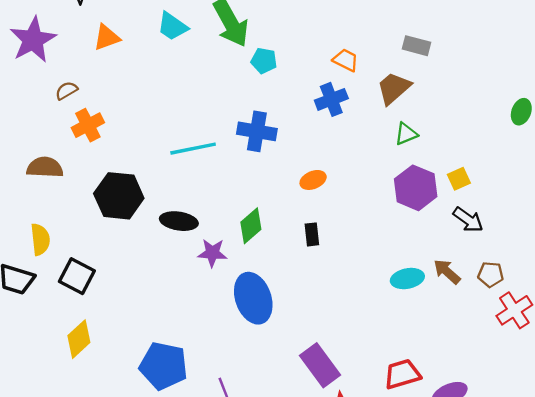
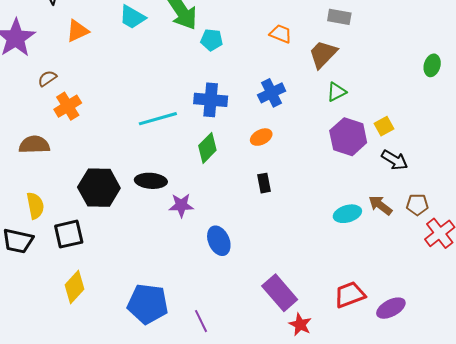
blue cross: (331, 99) -> (272, 93), moved
black hexagon: (119, 196) -> (99, 188), moved
green diamond: (251, 226) -> (207, 148), moved
black square: (77, 276) -> (69, 234), turned -36
blue ellipse: (253, 298) -> (219, 241), size x0.7

